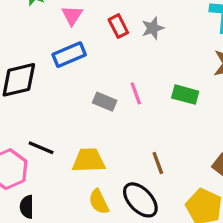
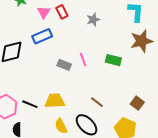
red rectangle: (118, 26) -> (62, 12), moved
black line: (41, 148) -> (30, 104), moved
brown line: (158, 163) -> (97, 102), turned -32

